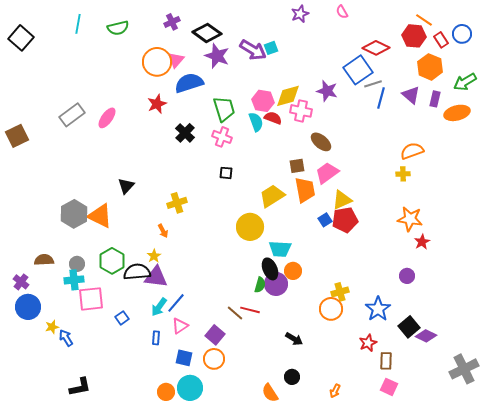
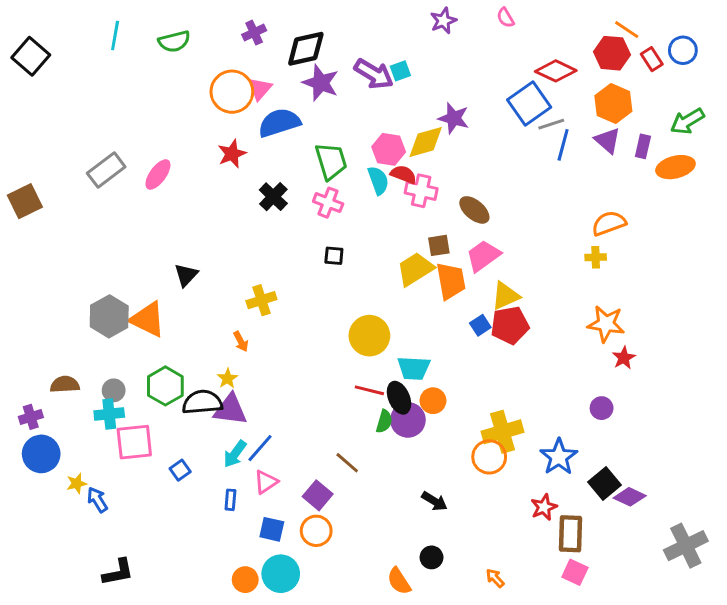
black diamond: (207, 33) -> (306, 49), turned -48
orange hexagon: (430, 67) -> (613, 103), moved
purple star: (327, 91) -> (454, 118), moved
pink cross: (301, 111) -> (421, 191), moved
yellow trapezoid: (272, 196) -> (415, 269), moved
purple cross: (21, 282) -> (31, 417), turned 35
yellow cross: (340, 292) -> (502, 432), size x1.5
red line: (250, 310) -> (369, 390), moved
brown rectangle: (386, 361) -> (571, 534), size x1.4
orange arrow: (335, 391) -> (495, 578), turned 112

